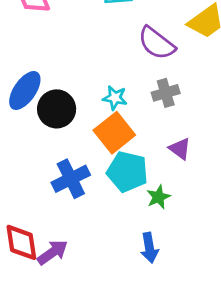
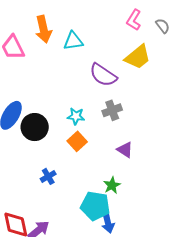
orange square: (114, 133) -> (77, 141), size x0.7
cyan pentagon: (127, 172) -> (95, 206), moved
blue cross: (71, 179) -> (48, 176), size x0.6

